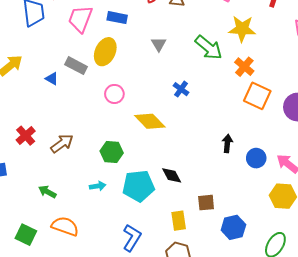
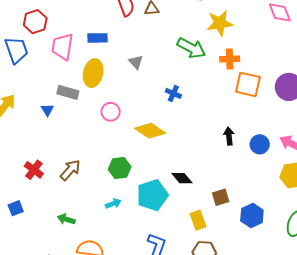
gray triangle: (159, 44) -> (136, 62), moved
orange cross: (244, 67) -> (230, 59), turned -30
blue triangle: (52, 79) -> (47, 110), turned 40

